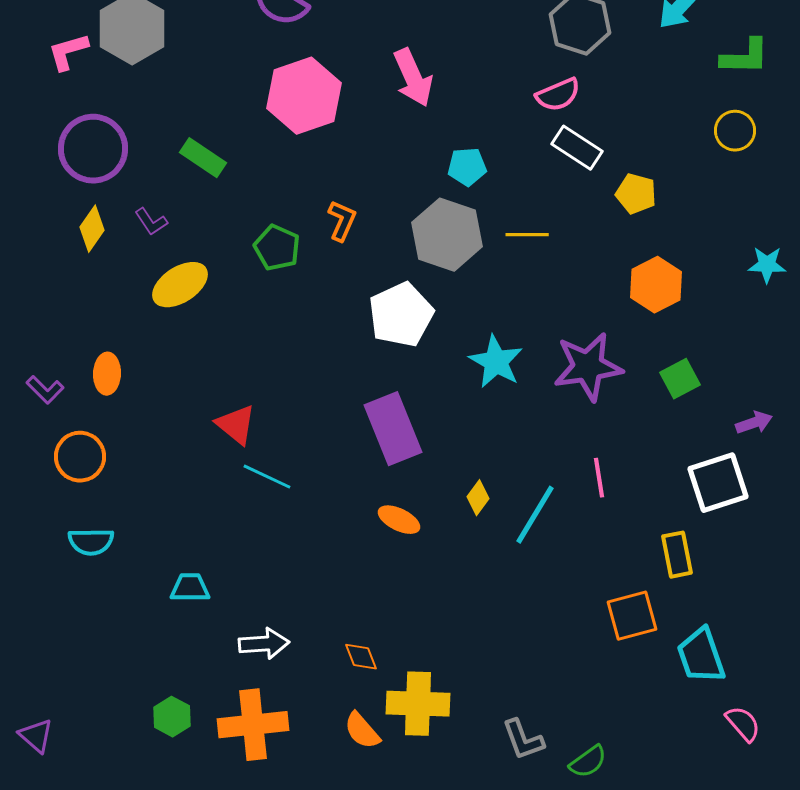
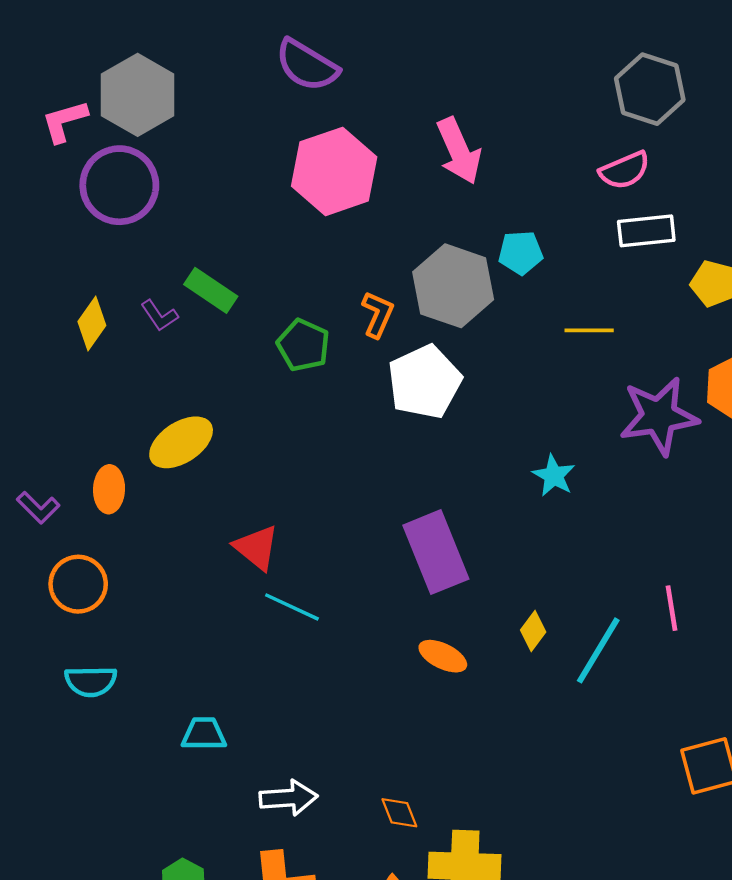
white rectangle: (577, 148) -> (646, 231), turned -39
purple circle: (93, 149) -> (119, 185), moved
green rectangle: (203, 158) -> (211, 290), moved
gray hexagon: (447, 235) -> (453, 286), moved
yellow ellipse: (180, 285) -> (181, 442), moved
white pentagon: (401, 315) -> (425, 382), moved
cyan star: (496, 362) -> (554, 476), size x0.7
purple star: (588, 367) -> (659, 416), moved

